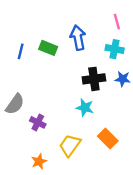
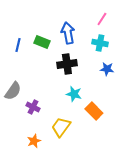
pink line: (117, 22) -> (102, 19), turned 48
black cross: (94, 79) -> (67, 64), moved
orange rectangle: (108, 138) -> (94, 111), moved

